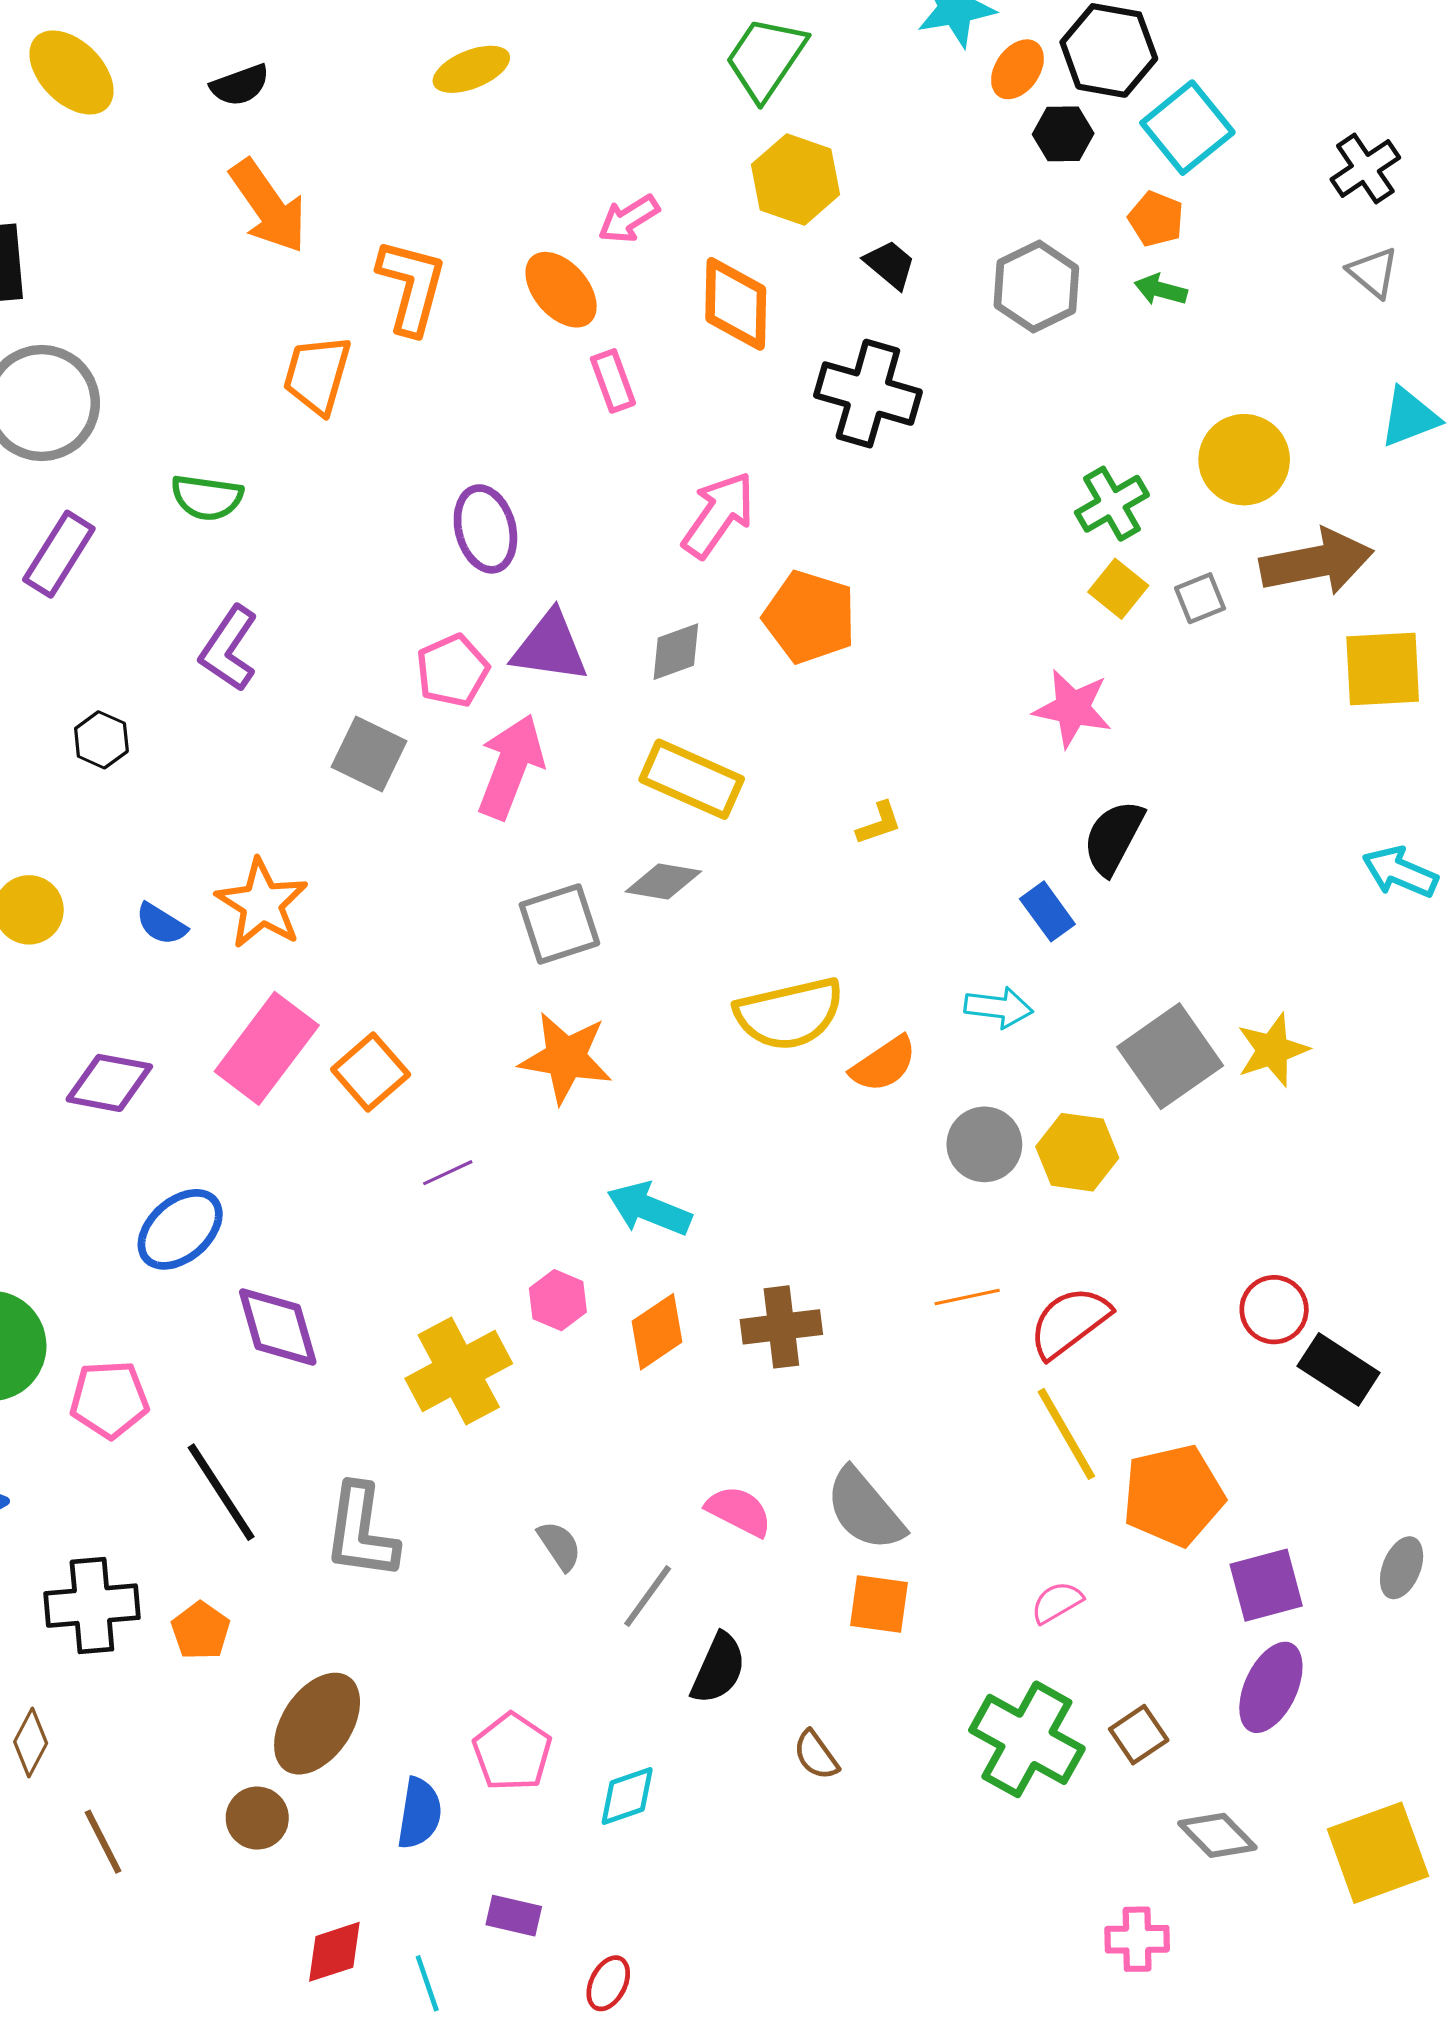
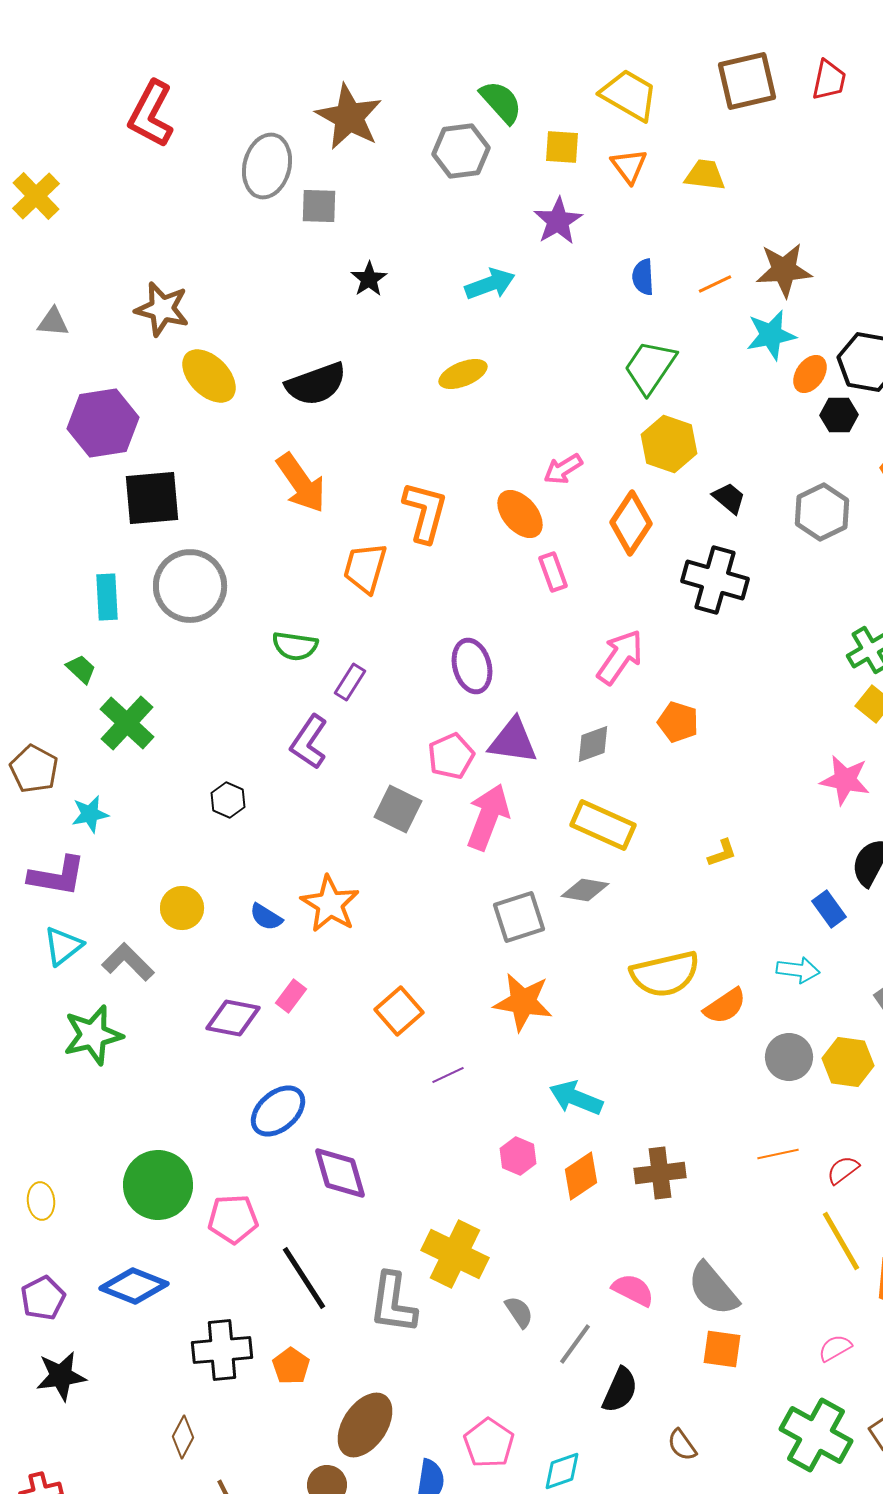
black semicircle: (240, 85) -> (316, 384), size x1.6
orange arrow: (268, 206) -> (301, 483), moved
orange diamond: (736, 304) -> (631, 523), turned 32
purple rectangle: (59, 554) -> (350, 682), moved, size x0.7
orange pentagon: (810, 617) -> (678, 722), size x0.7
pink rectangle: (267, 1048) -> (291, 996), moved, size x0.5
red semicircle: (1069, 1322) -> (843, 1170), size x0.6
yellow cross: (459, 1371) -> (455, 1254), moved, turned -36

